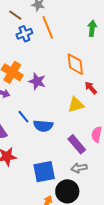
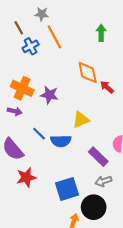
brown line: (15, 15) -> (19, 28), turned 32
red arrow: (91, 88) -> (107, 87), moved
yellow triangle: (76, 105) -> (81, 120), moved

